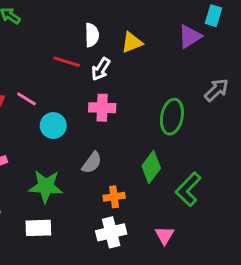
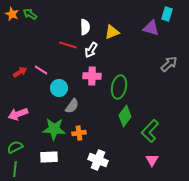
purple triangle: (190, 37) -> (151, 28), turned 48
green ellipse: (172, 117) -> (119, 87), moved
gray semicircle: (92, 163) -> (72, 106), moved
orange cross: (114, 197) -> (79, 133), moved
white cross: (111, 232) -> (98, 160), turned 36
pink triangle: (165, 235) -> (152, 160), moved

